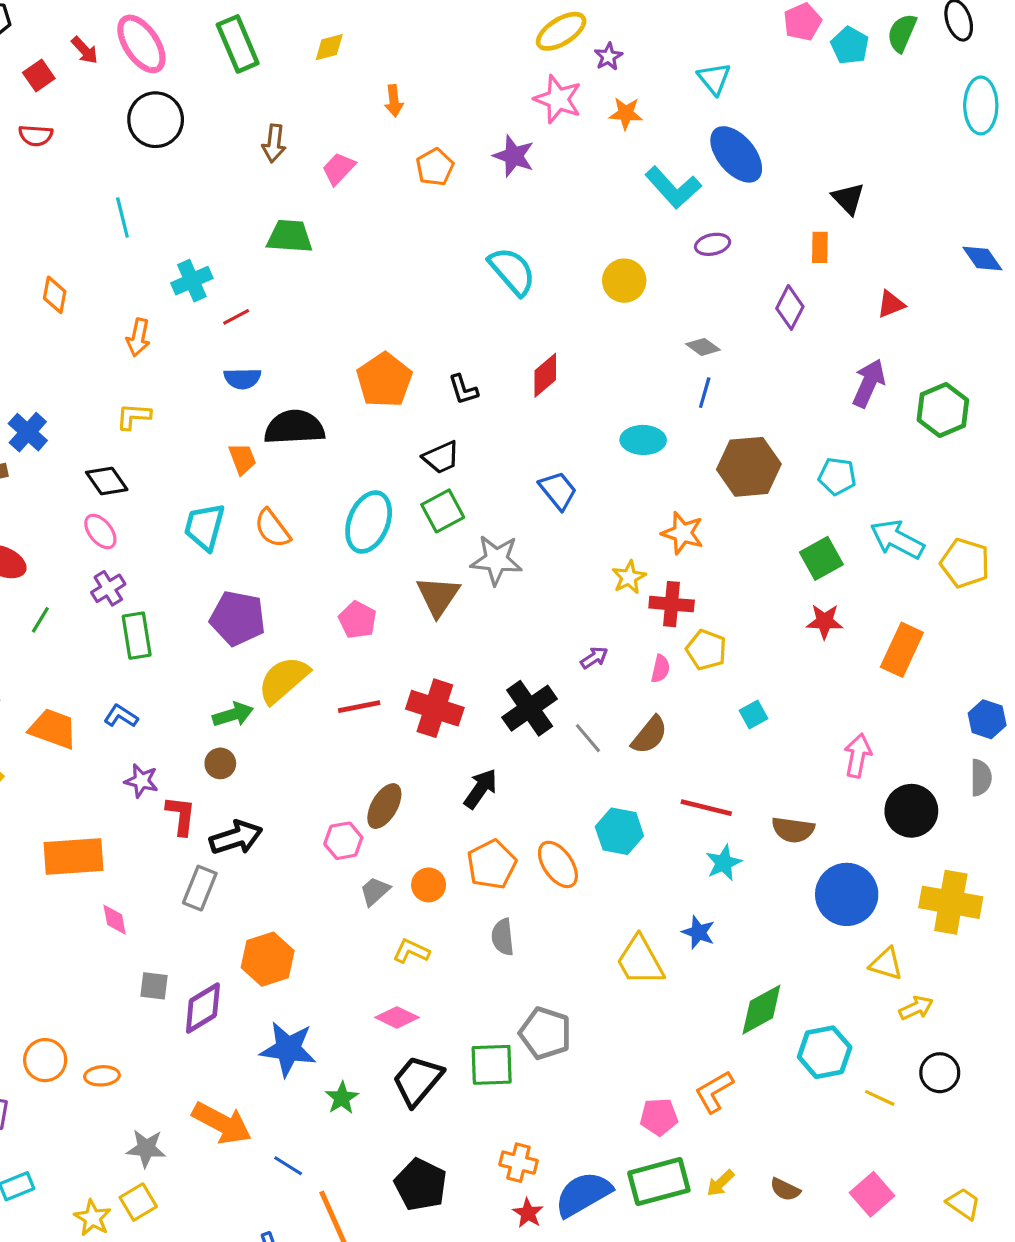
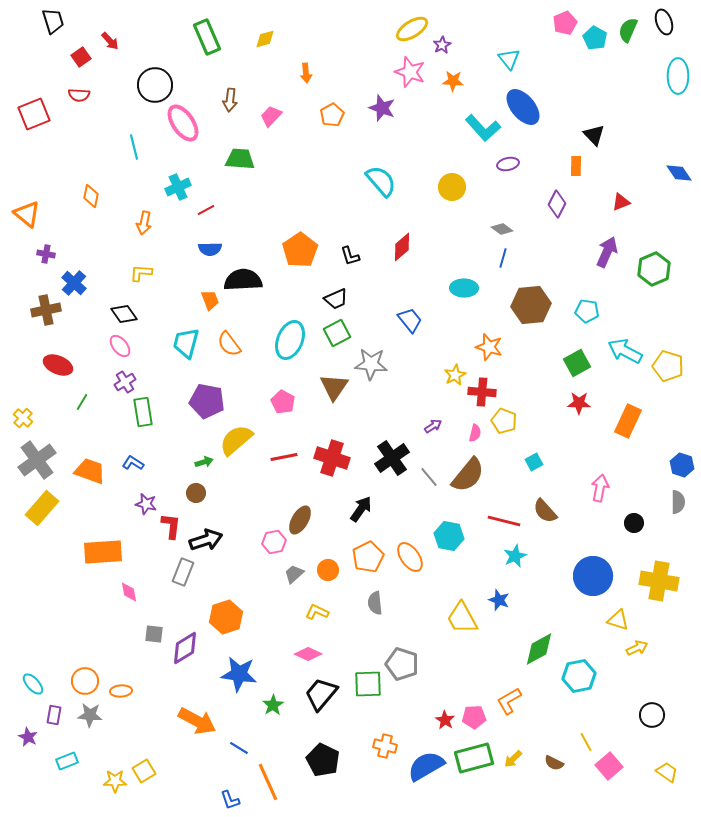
pink ellipse: (141, 44) -> (183, 123), moved
green arrow: (233, 715) -> (204, 462), size x0.7
brown semicircle: (649, 735) -> (468, 475), size x1.4
black circle: (911, 811) -> (634, 523), size x0.6
brown semicircle: (793, 830) -> (545, 511), moved, turned 40
black circle: (940, 1073) -> (652, 715), moved
yellow line: (880, 1098) -> (586, 742), moved, turned 36
gray star: (146, 1148) -> (90, 715), moved
red star: (528, 1213) -> (445, 720), moved
yellow star: (92, 1218) -> (115, 781), turned -30

